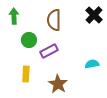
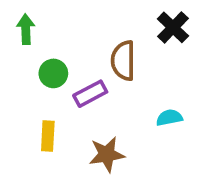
brown semicircle: (54, 20) -> (123, 61), moved
brown star: (58, 84) -> (107, 154), turned 30

